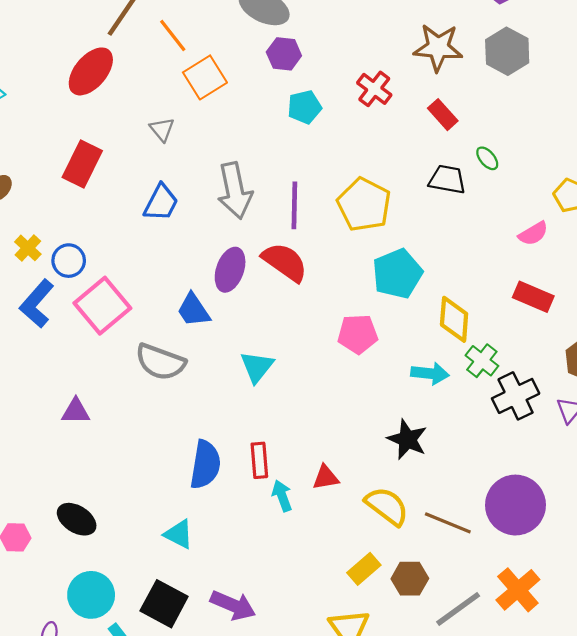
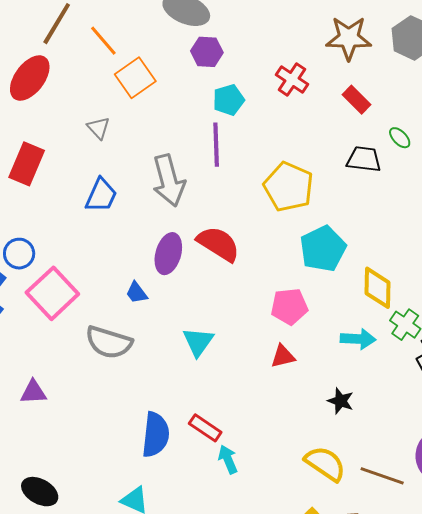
purple line: (294, 205) -> (216, 145), moved
blue trapezoid: (193, 310) -> (137, 293), size x0.7
black star: (407, 439) -> (341, 401), size x0.7
red rectangle: (259, 460) -> (205, 428), turned -48
red triangle: (326, 477) -> (283, 356), moved

